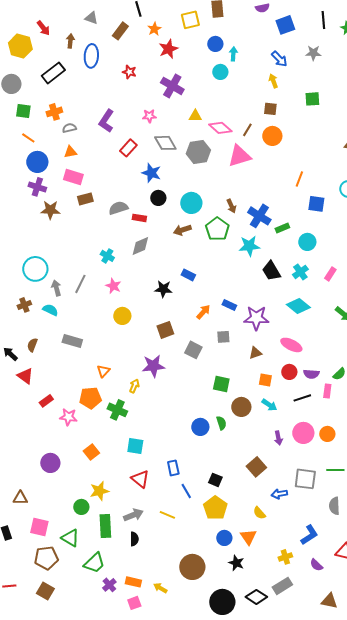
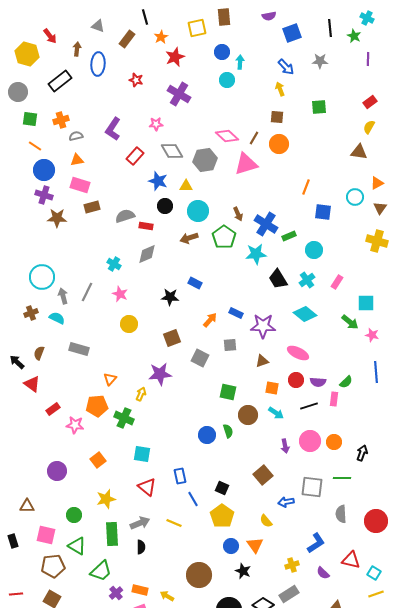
yellow triangle: (195, 116) -> (186, 186), moved
green circle: (81, 507) -> (74, 515), moved

